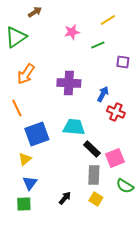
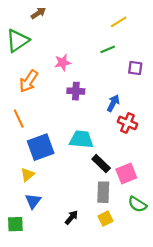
pink star: (72, 32) -> (63, 63), moved
purple cross: (69, 83) -> (76, 91), size x0.7
yellow square: (96, 199) -> (105, 219), turned 32
green square: (24, 204) -> (15, 224), moved

